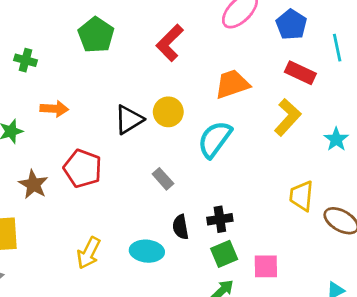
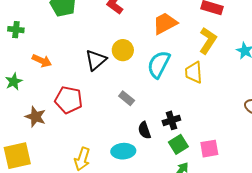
orange arrow: (54, 109) -> (42, 61), turned 30
yellow trapezoid: (302, 196) -> (194, 73), moved

